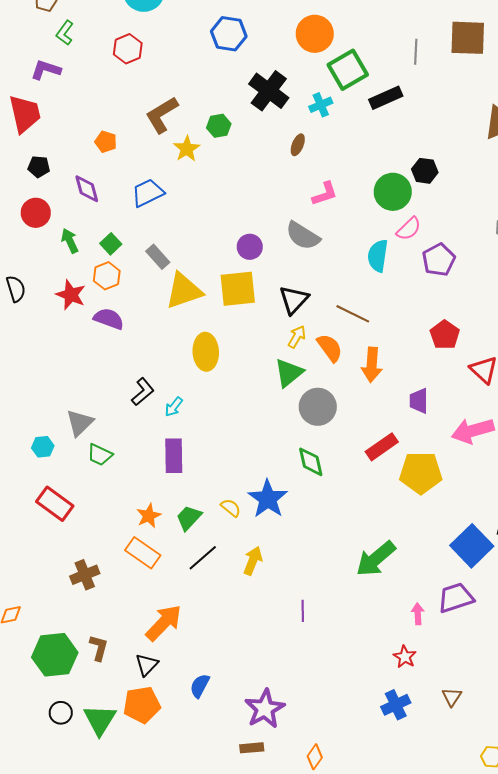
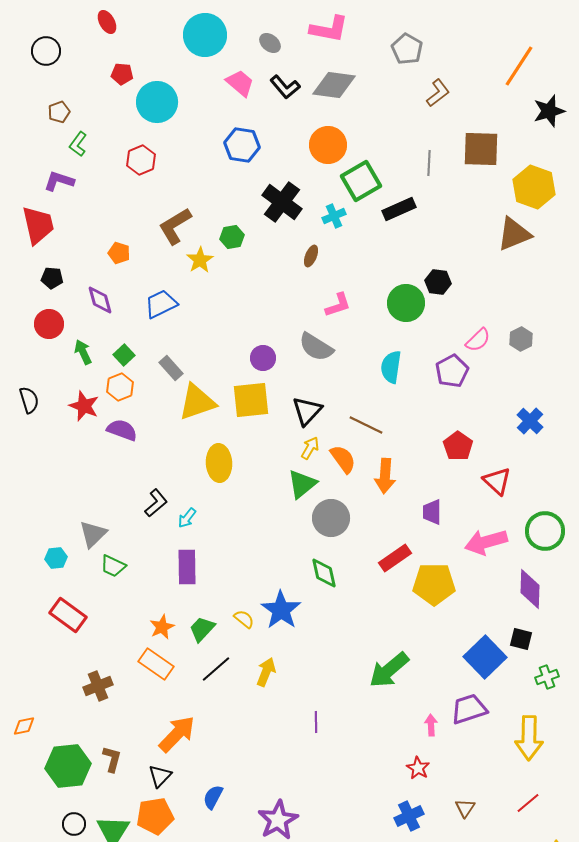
pink semicircle: (409, 229) -> (478, 340), moved

